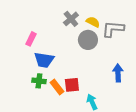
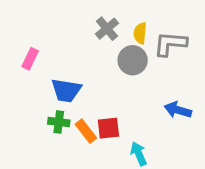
yellow semicircle: (93, 22) -> (140, 33), turned -112
pink rectangle: (31, 39) -> (30, 59), moved
blue arrow: (118, 73) -> (178, 110), turned -72

